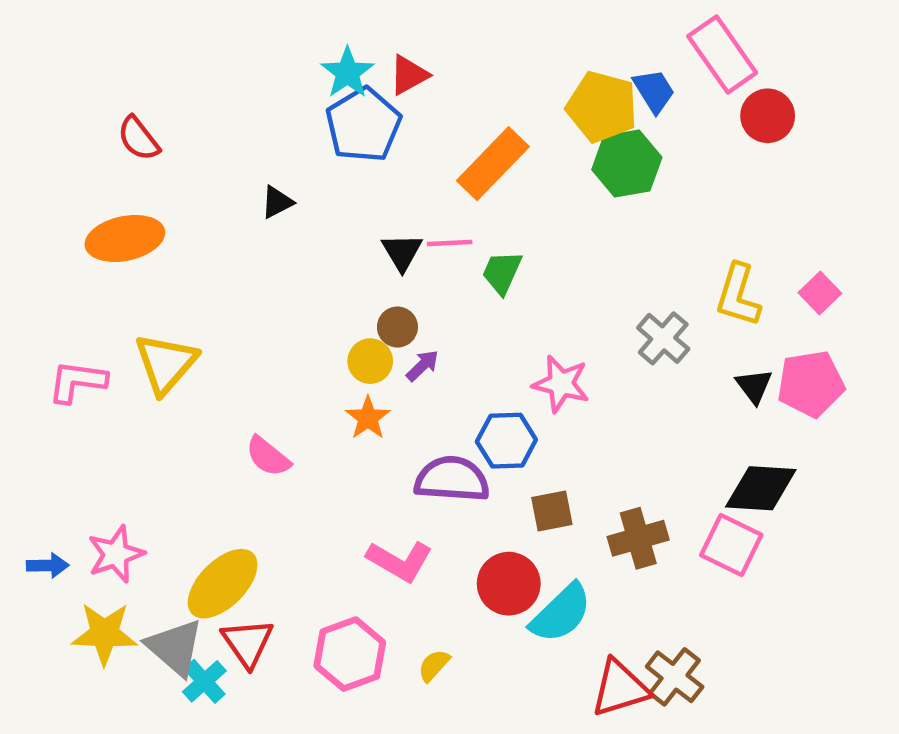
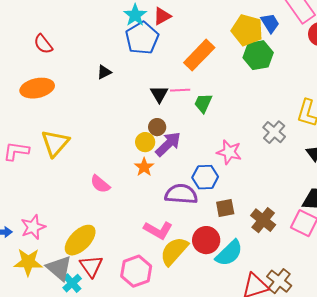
purple arrow: (422, 366) -> (168, 144), size x1.8
brown cross: (638, 538) -> (263, 220), turned -35
yellow semicircle: (434, 665) -> (174, 251), moved, size x2.0

